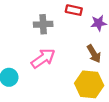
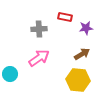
brown arrow: (94, 54) -> (82, 54), turned -91

